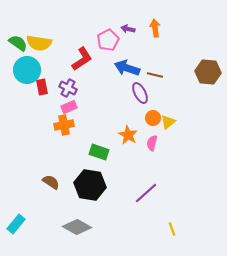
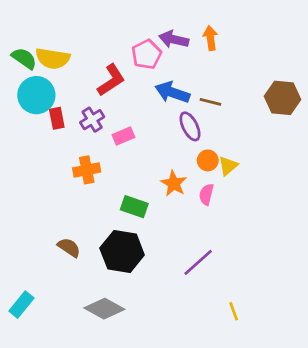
purple arrow: (128, 29) -> (174, 39), size x1.5
purple cross: (68, 88) -> (92, 120), turned 30
pink rectangle: (69, 107) -> (123, 136), moved

